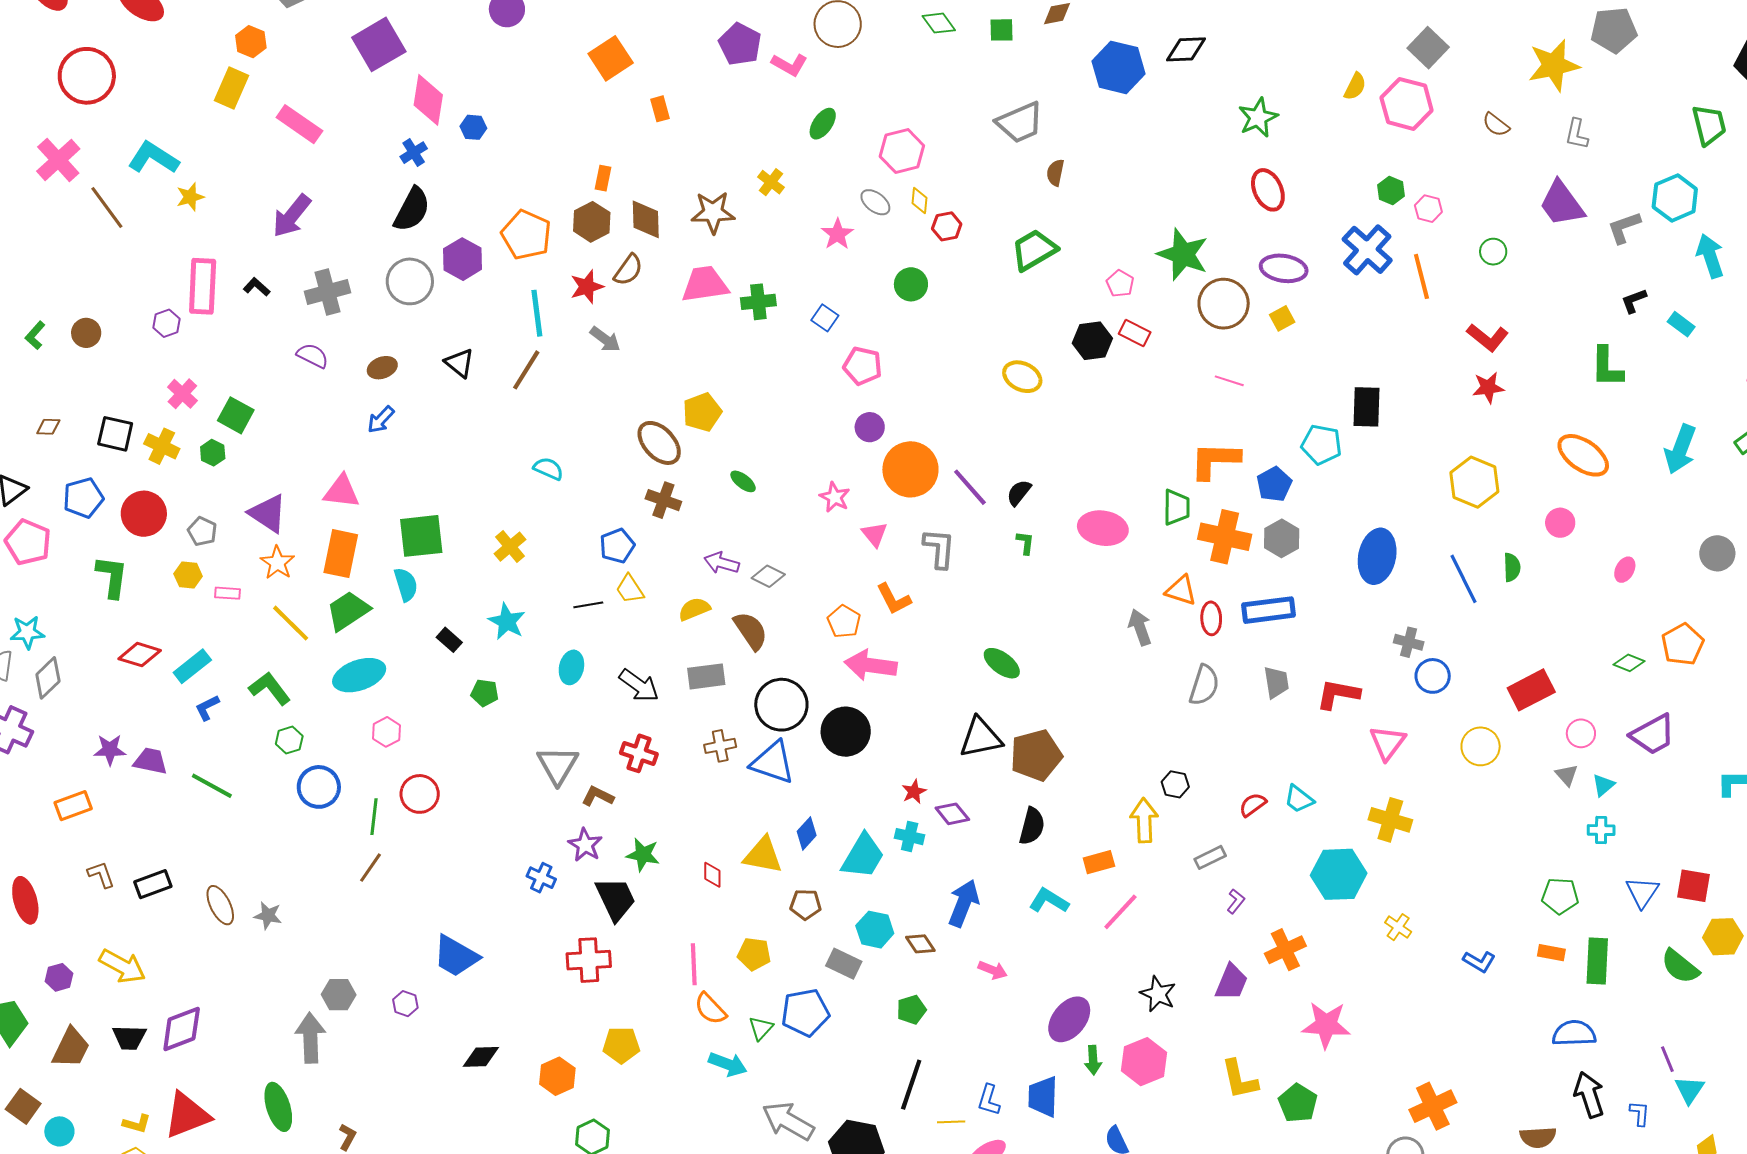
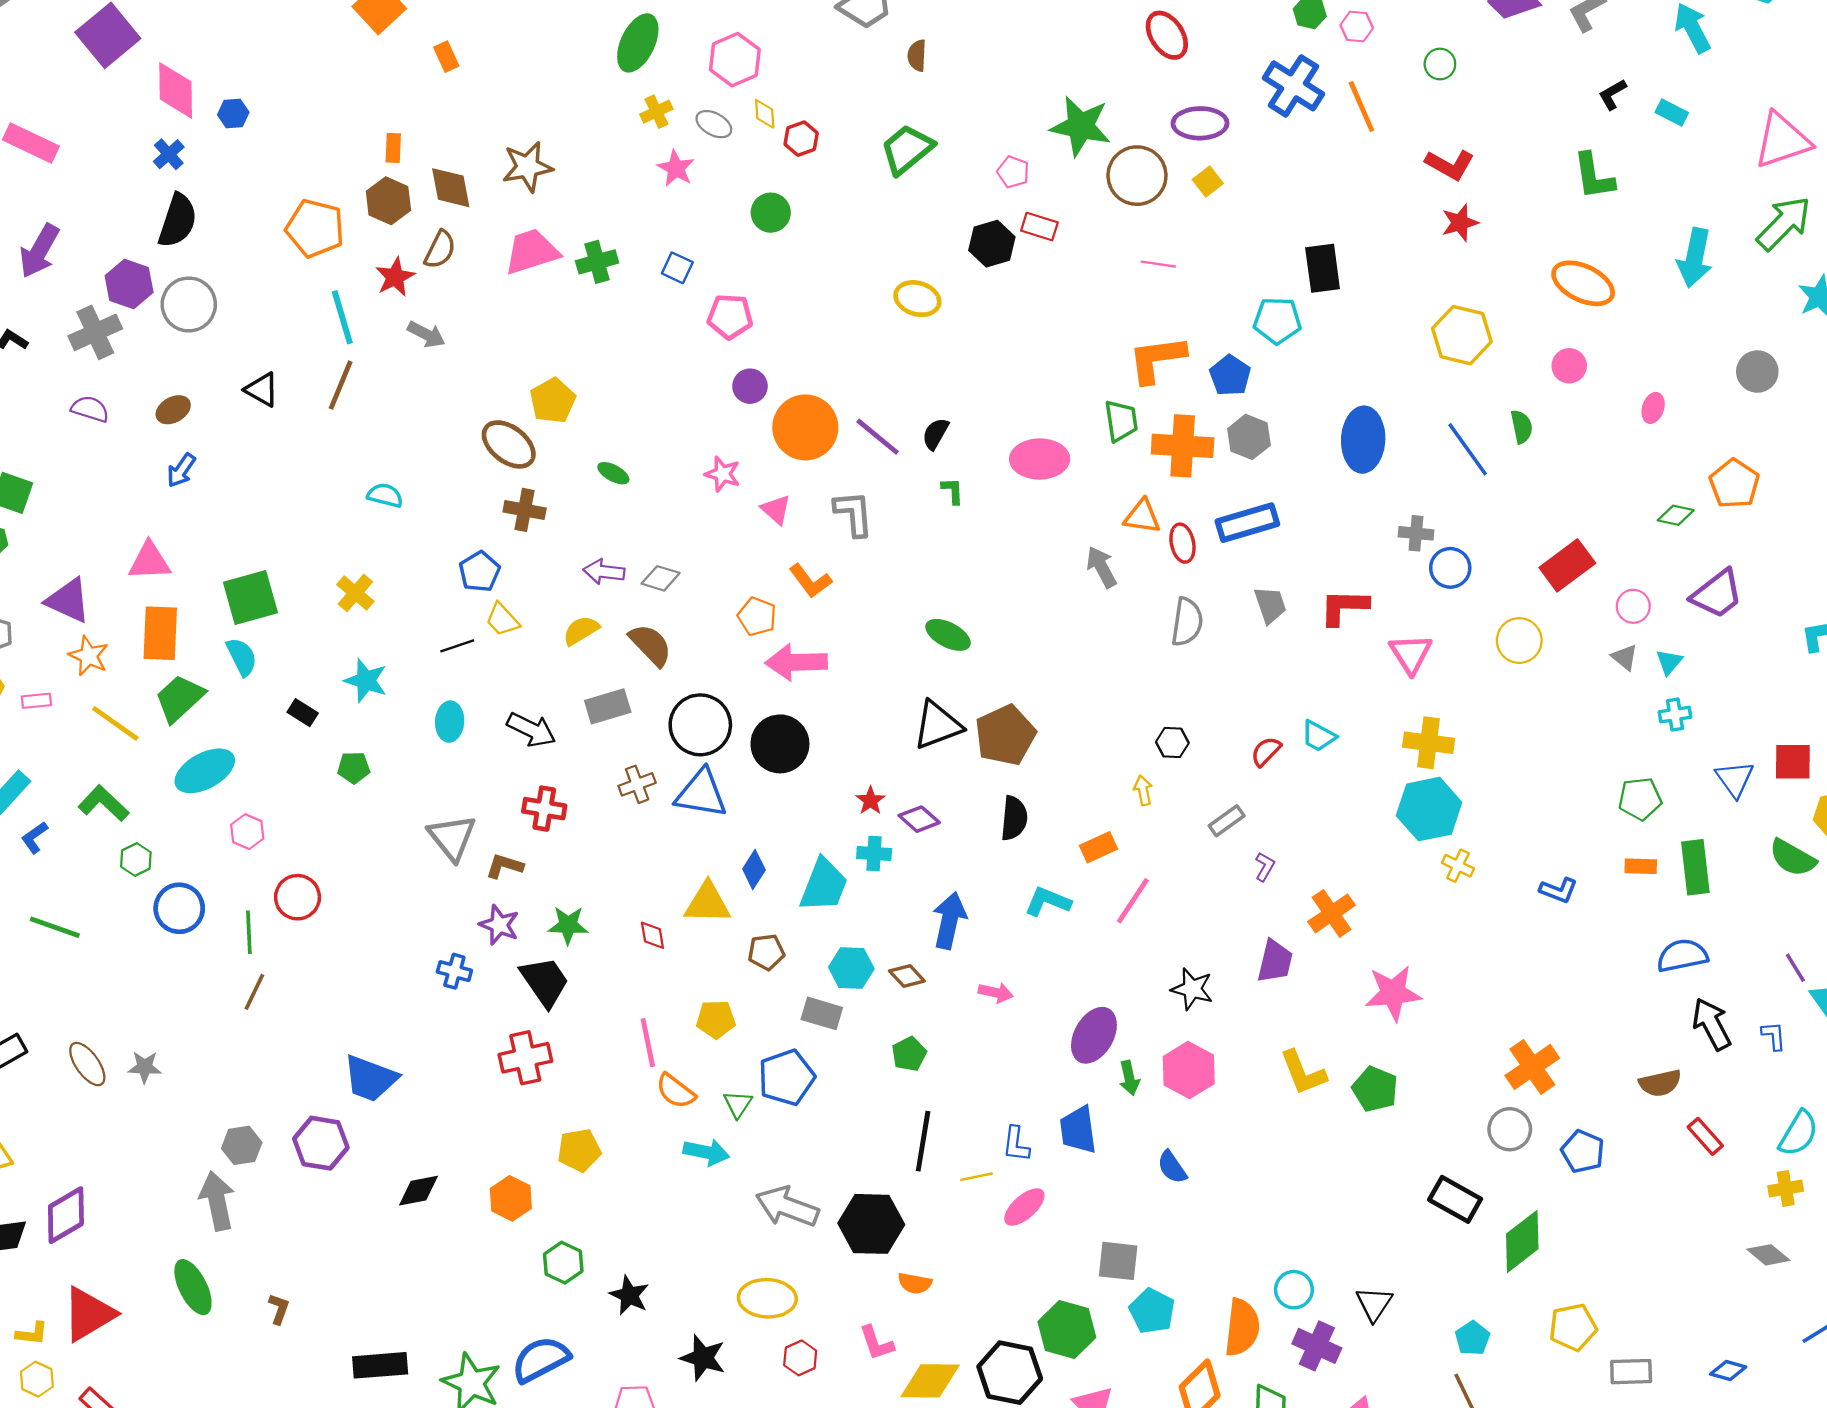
green ellipse: (823, 124) -> (638, 43), size x1.5
yellow cross: (771, 182) -> (656, 112), moved, turned 36
purple hexagon: (463, 259) -> (129, 284), moved
yellow arrow: (1144, 820) -> (1143, 790), size x0.6
cyan hexagon: (1339, 874) -> (1429, 809), moved
purple hexagon: (405, 1004) -> (321, 1143), size x1.8

